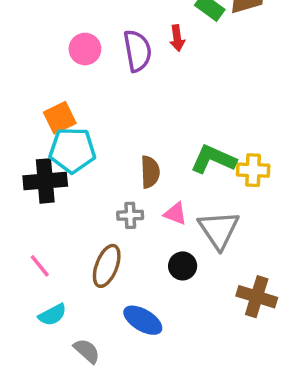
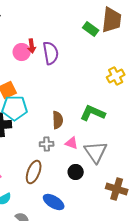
red arrow: (177, 38) -> (32, 46), moved
yellow cross: (253, 170) -> (116, 76), moved, turned -30

